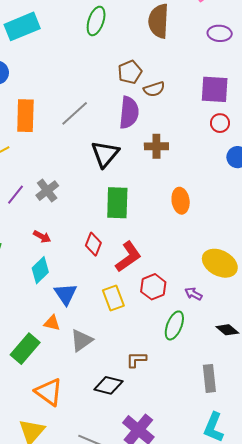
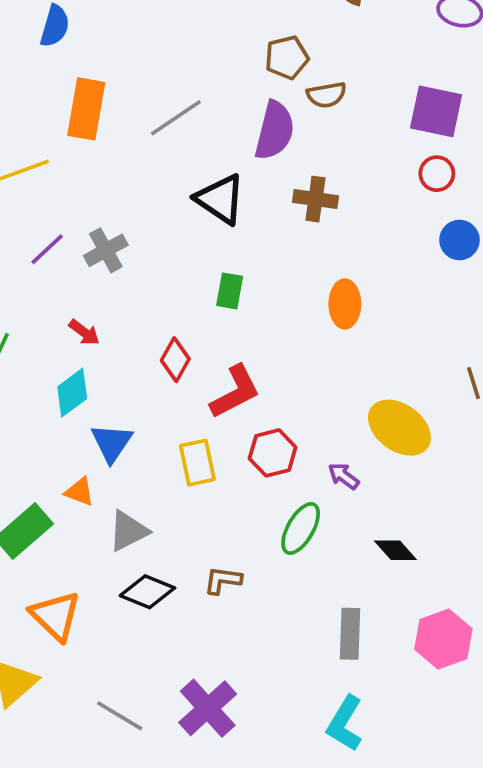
black triangle: (105, 154) -> (220, 199), turned -44
green rectangle: (117, 203) -> (230, 291), size x0.6
black diamond: (108, 385) -> (147, 592), moved

